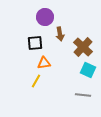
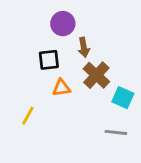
brown cross: (83, 47) -> (96, 75), moved
yellow line: (36, 81) -> (28, 116), moved

